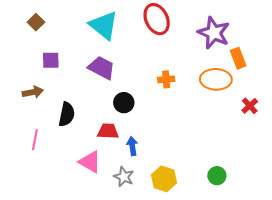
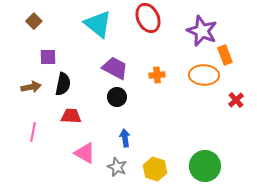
purple trapezoid: (102, 68) -> (115, 68), moved
black semicircle: (67, 114) -> (63, 84), moved
red trapezoid: (108, 131) -> (71, 116), moved
green circle: (217, 176) -> (205, 166), size x1.8

